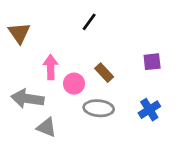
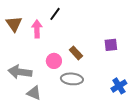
black line: (89, 22) -> (55, 14), moved
pink arrow: (51, 67) -> (37, 29), moved
blue cross: (149, 110) -> (119, 86), moved

